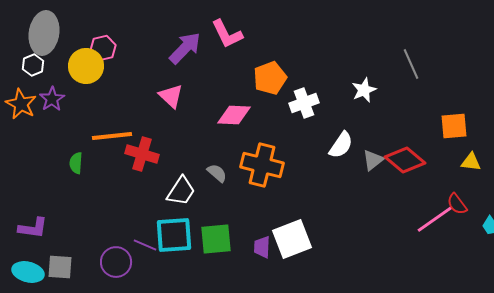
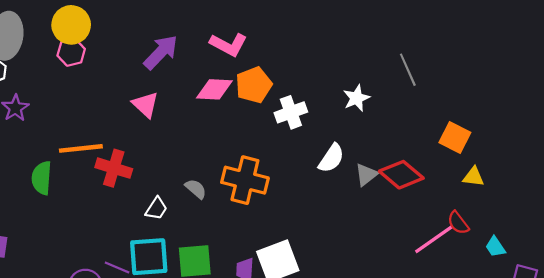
pink L-shape: (227, 34) -> (229, 45), moved, turned -36
yellow circle: (86, 66) -> (71, 25), moved
pink diamond: (234, 115) -> (214, 89), moved
orange square: (454, 126) -> (455, 137), turned 32
green semicircle: (76, 163) -> (42, 178), size x1.4
white trapezoid: (181, 191) -> (156, 209), size x0.7

